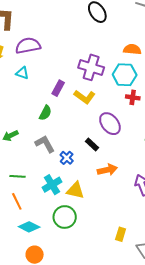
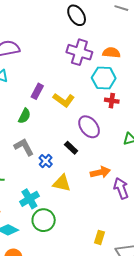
purple cross: (91, 67) -> (79, 52), moved
orange arrow: (107, 170) -> (100, 172), moved
cyan cross: (52, 185) -> (29, 199), moved
yellow triangle: (75, 190) -> (62, 183), moved

